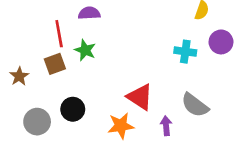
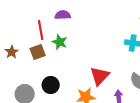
brown star: (19, 76) -> (12, 52), moved
red triangle: (140, 97) -> (100, 76), turned 40

